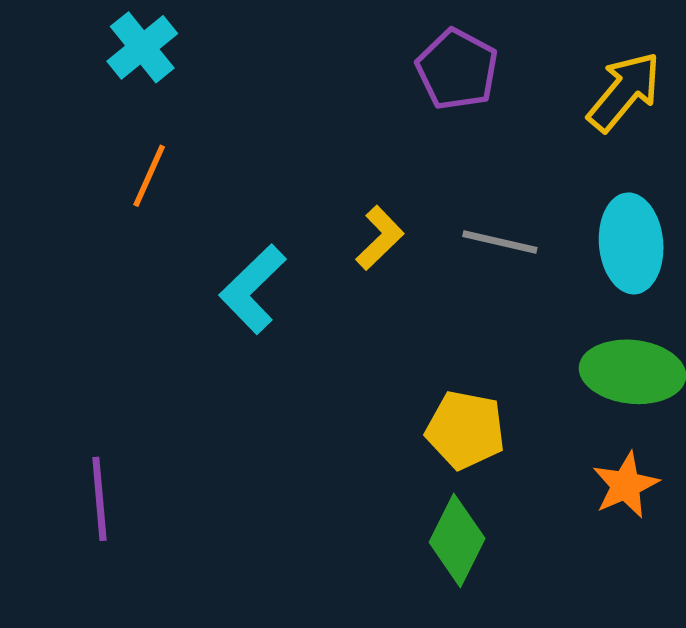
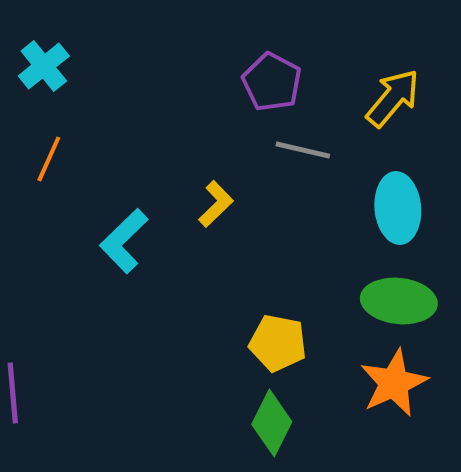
gray line: (500, 242) -> (303, 150), moved
orange star: (626, 485) -> (394, 383), size x1.4

